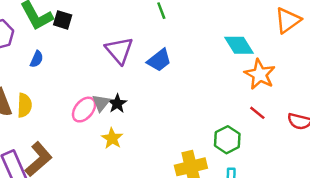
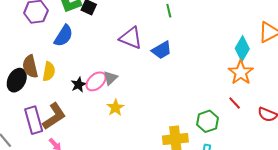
cyan diamond: (239, 45) -> (242, 49), moved, turned 55
purple triangle: (119, 50) -> (131, 38), turned -35
blue semicircle: (37, 59) -> (64, 36), size x1.6
black star: (117, 104) -> (79, 85), moved

